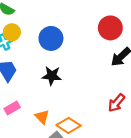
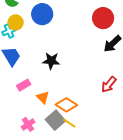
blue circle: (51, 38) -> (42, 14), moved
pink rectangle: (12, 108) -> (24, 85), moved

